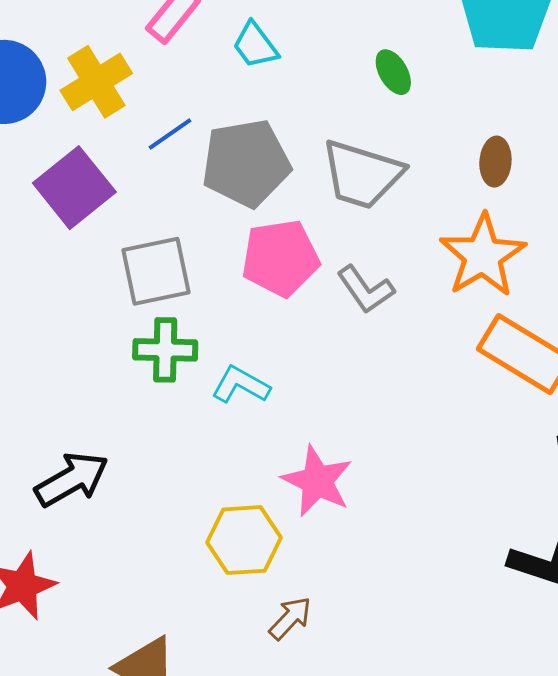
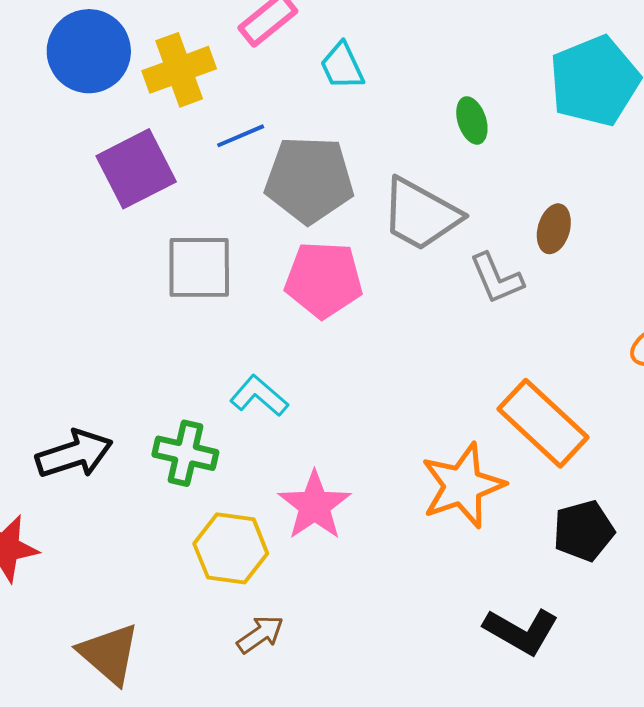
orange star: (483, 256) -> (463, 486), moved
gray L-shape: (366, 289) -> (496, 278), moved
green cross: (165, 350) -> (185, 453), moved

